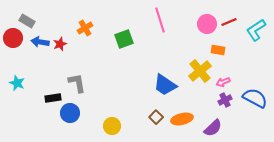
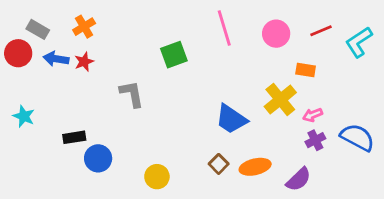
pink circle: (207, 24) -> (276, 34), moved
orange cross: (85, 28) -> (84, 27), moved
gray L-shape: (77, 83) -> (132, 94), moved

